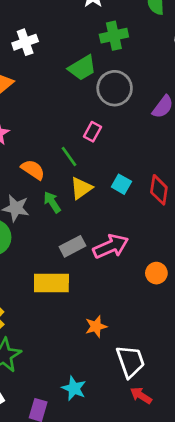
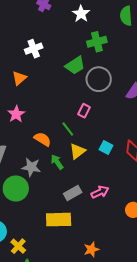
pink arrow: (111, 246) -> (100, 192), size x0.7

